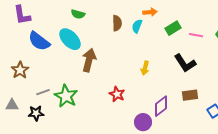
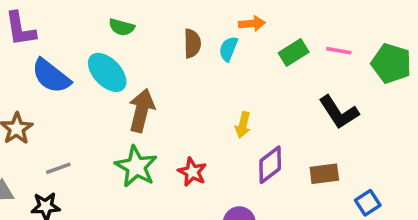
pink line: (196, 35) -> (339, 51), moved
black L-shape: (185, 63) -> (339, 112), moved
green star: (66, 96) -> (136, 167), moved
purple diamond: (161, 106) -> (270, 165), moved

